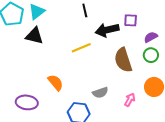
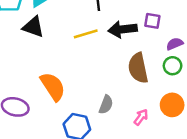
yellow line: (81, 48) -> (86, 34), moved
orange semicircle: (56, 83) -> (53, 86), size x1.4
gray semicircle: (100, 93) -> (106, 105), turned -56

